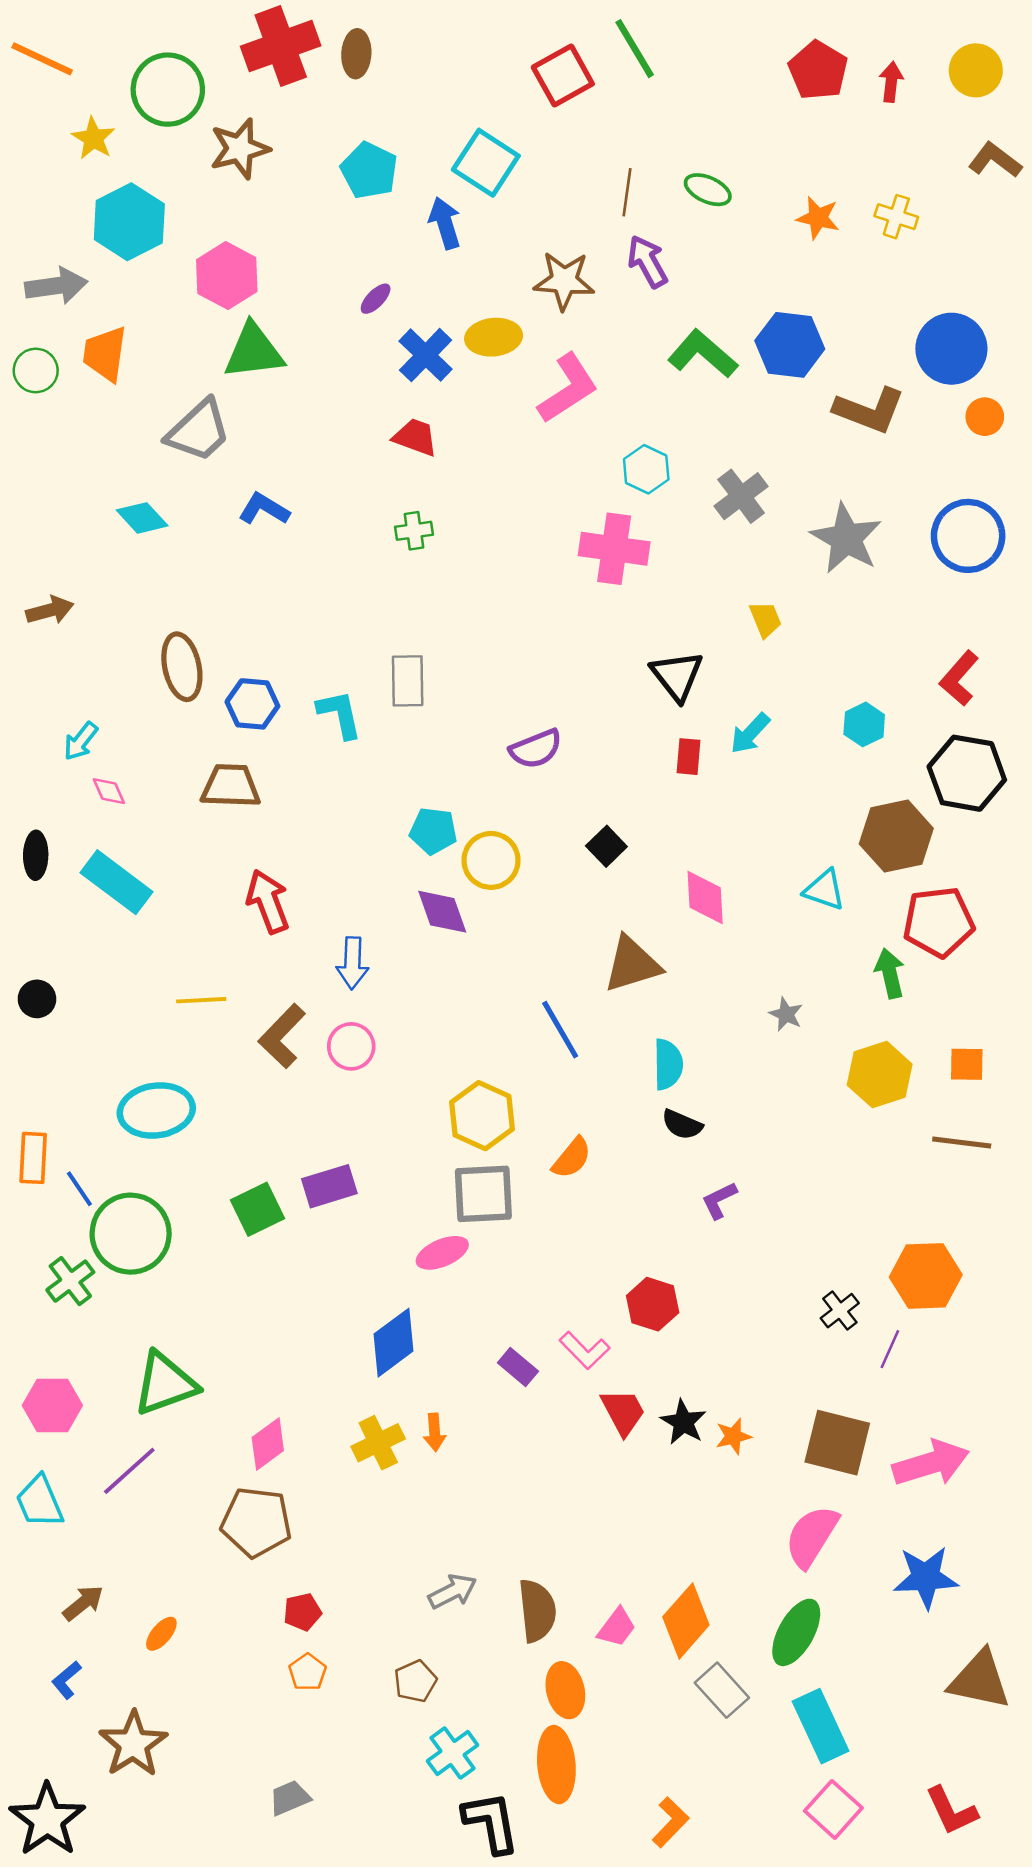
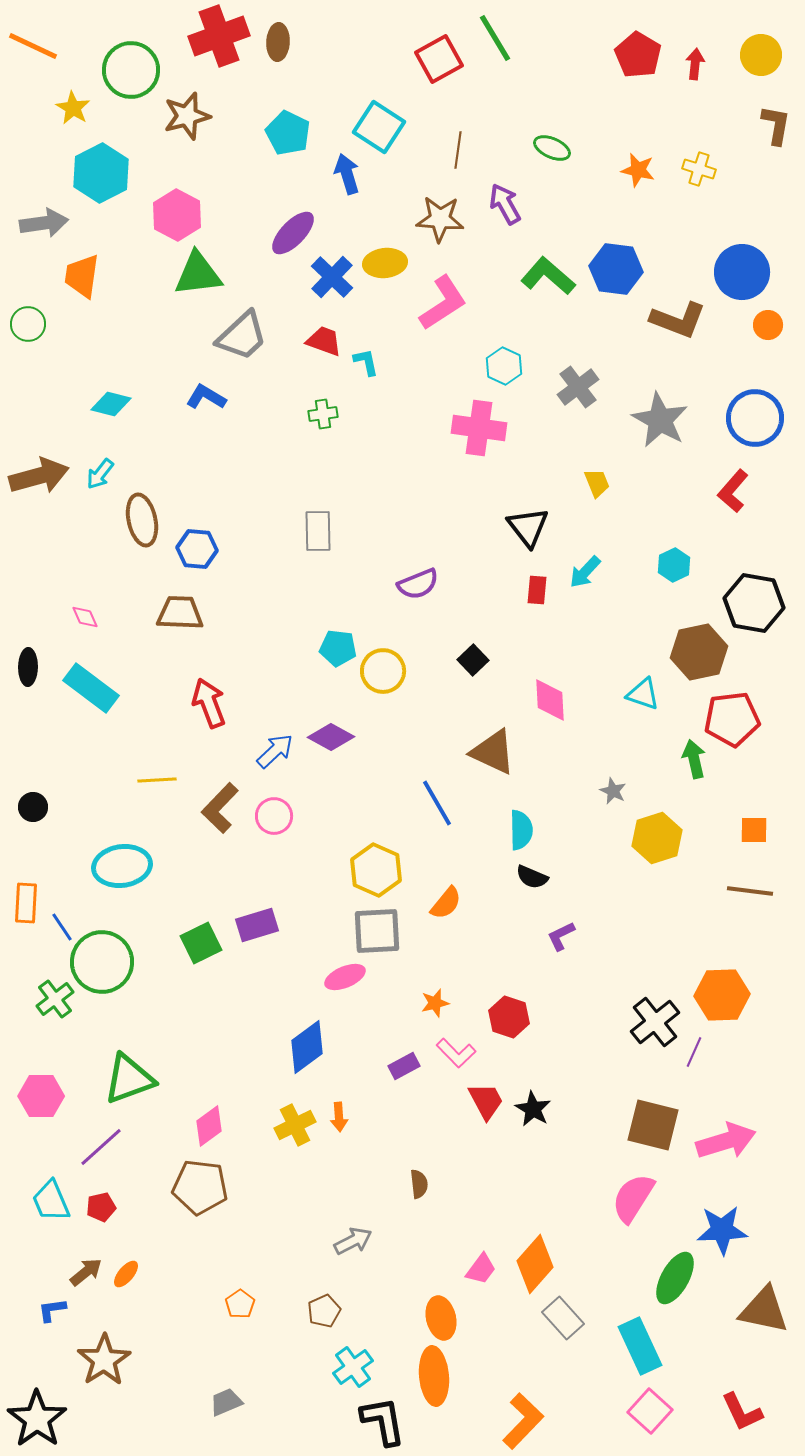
brown L-shape: (995, 160) -> (776, 125), turned 63
brown line: (627, 192) -> (458, 150), moved
purple ellipse: (376, 299) -> (293, 233), size x1.8
green circle: (36, 370) -> (28, 324), moved
gray trapezoid: (199, 431) -> (242, 336), moved
cyan diamond: (142, 518) -> (111, 404), turned -33
brown arrow: (50, 610) -> (39, 476), size x1.6
red L-shape: (959, 678) -> (733, 491), moved
cyan L-shape: (340, 714) -> (366, 362), moved, size x0.7
cyan arrow: (81, 741) -> (100, 474), moved
purple diamond: (442, 912) -> (331, 737), moved, turned -42
blue arrow: (352, 963) -> (275, 751), turned -135
brown triangle: (632, 964) -> (493, 752), turned 42
black circle: (37, 999) -> (33, 807), moved
yellow hexagon: (880, 1075) -> (657, 838), moved
black cross: (840, 1311) -> (655, 1022), size x1.6
purple rectangle: (518, 1367) -> (404, 1066), turned -68
orange star: (733, 1436) -> (435, 1003), moved
cyan trapezoid: (40, 1502) -> (51, 1201), moved
brown arrow: (83, 1603) -> (86, 1272), moved
brown semicircle: (537, 1611) -> (419, 1184), moved, size x0.6
red pentagon: (302, 1612) -> (101, 1207), moved
green ellipse: (796, 1632) -> (675, 1278), moved
blue L-shape: (66, 1680) -> (52, 1310), turned 32
orange L-shape: (671, 1822) -> (523, 1421), size x1.4

